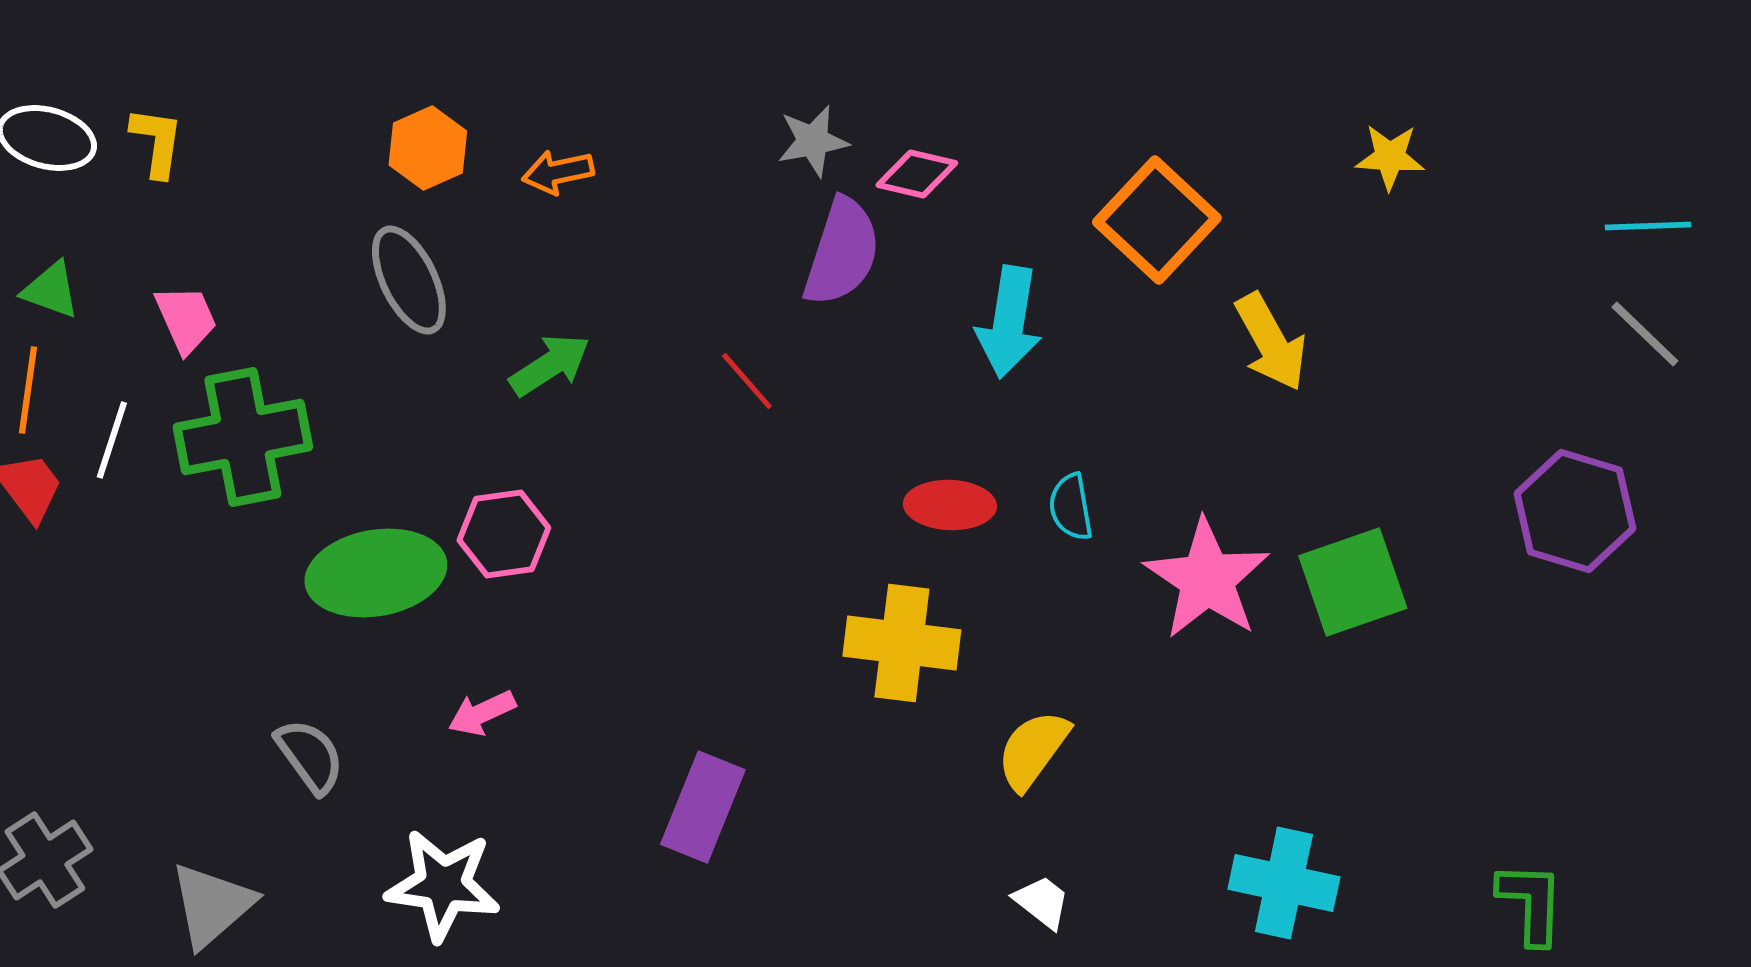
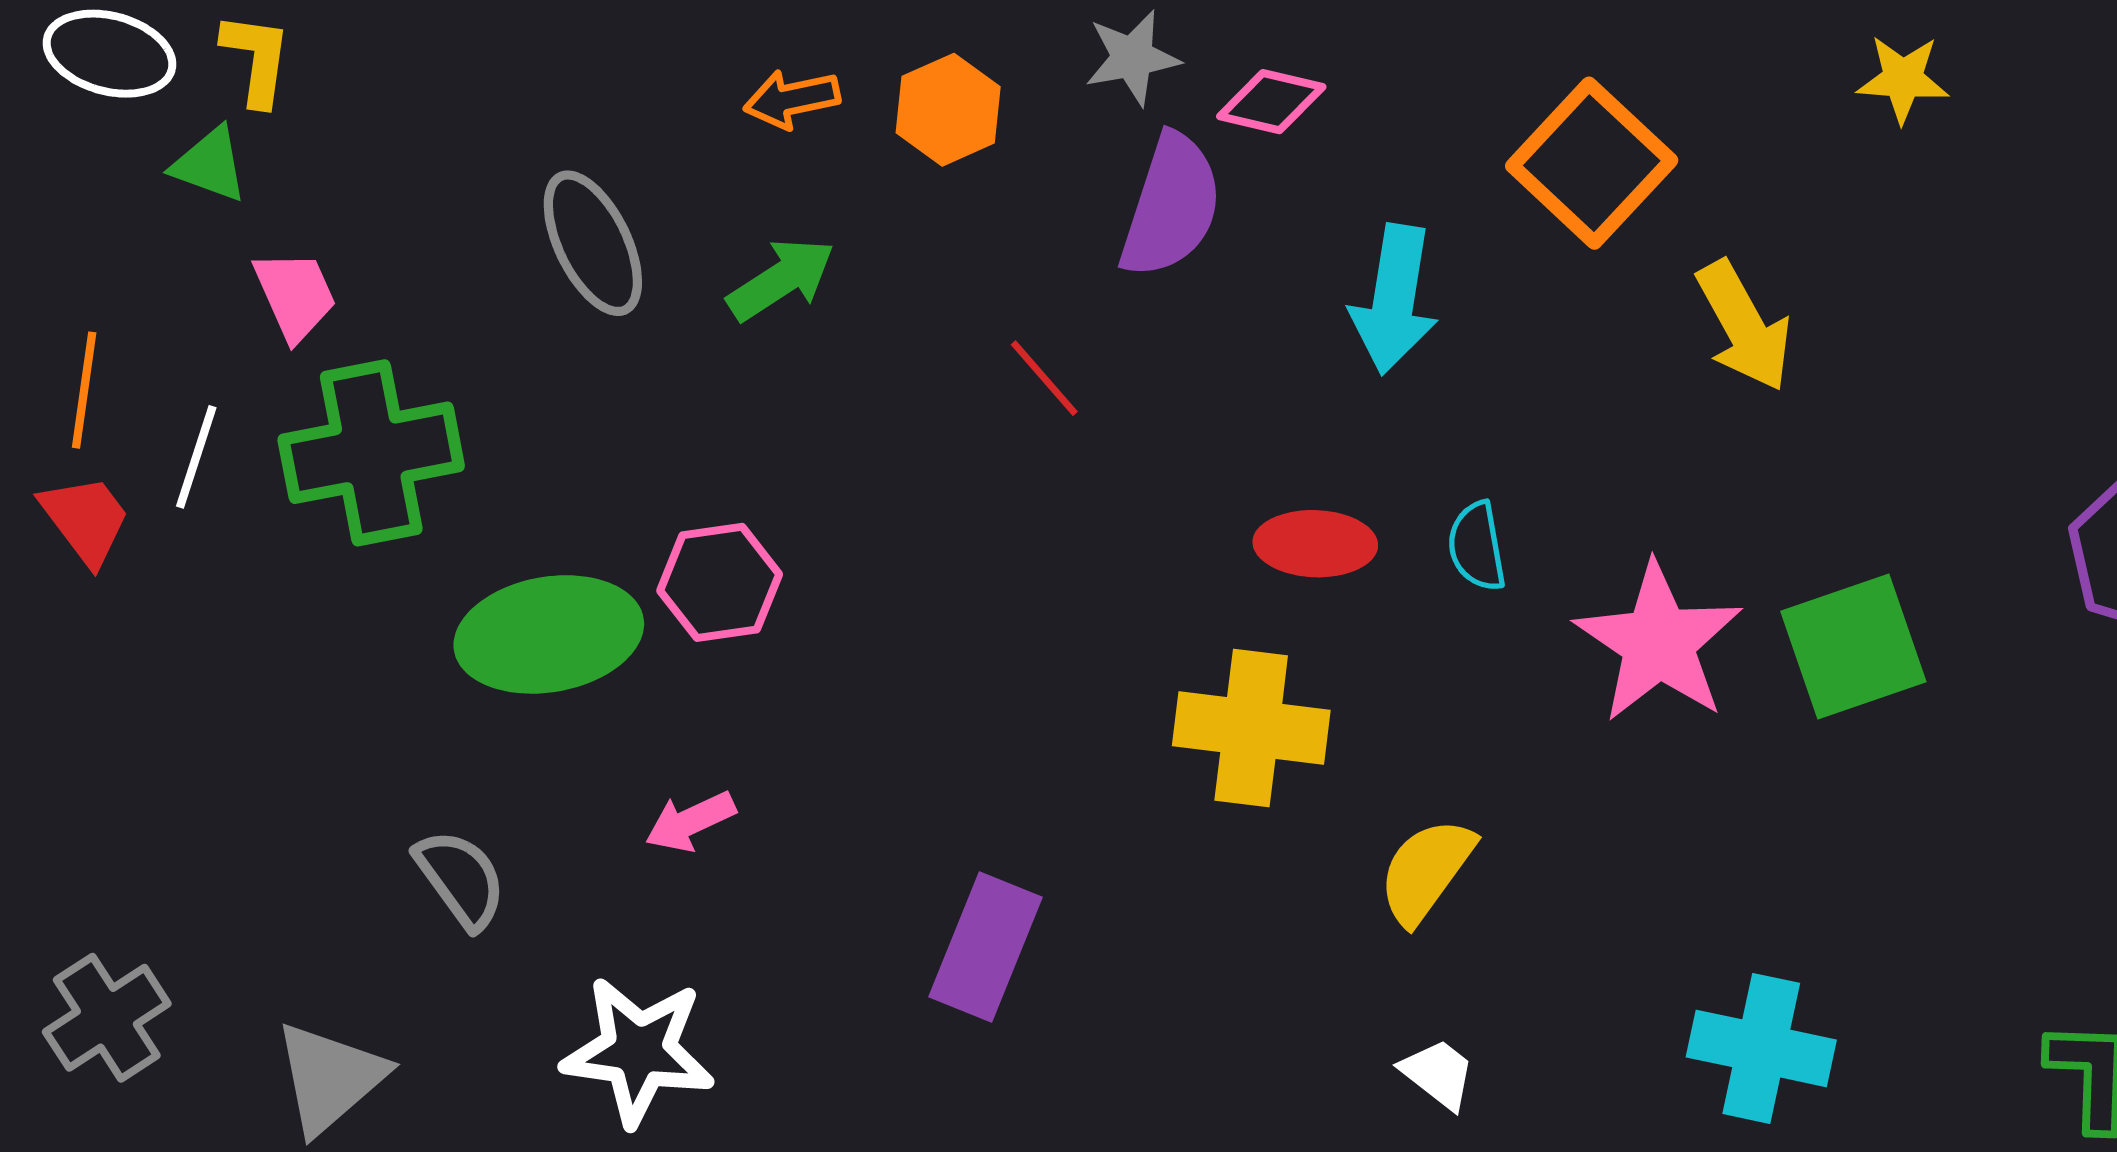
orange hexagon: (428, 148) -> (948, 110), moved
green triangle: (51, 290) -> (210, 164), moved
green arrow: (550, 365) -> (781, 279), moved

